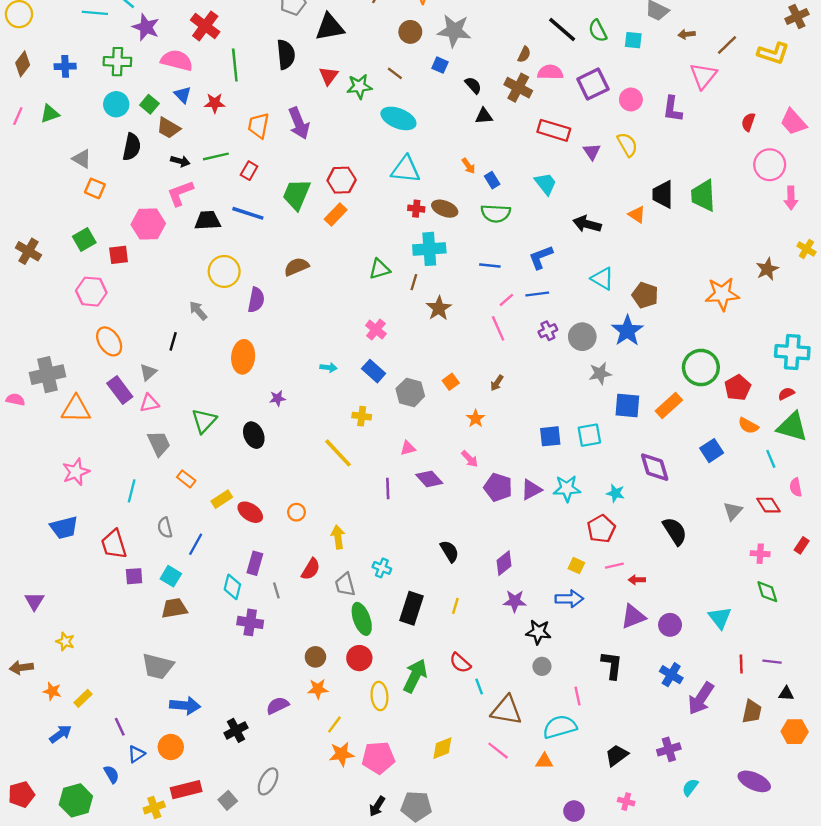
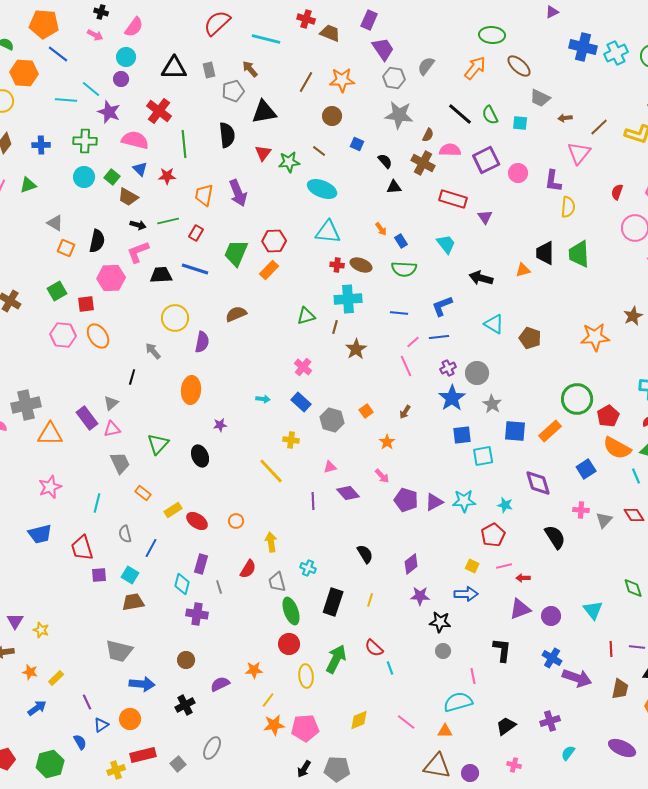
gray star: (454, 31) -> (399, 115), moved
yellow semicircle: (627, 145) -> (568, 207), moved, turned 35
black semicircle: (132, 147) -> (97, 241), moved
orange triangle: (637, 215) -> (523, 270), turned -49
blue star: (627, 331) -> (452, 398), moved
orange ellipse: (109, 341) -> (98, 336), moved
gray star: (600, 373) -> (492, 404), turned -30
orange semicircle: (748, 426) -> (617, 448), size x1.6
blue square: (550, 436) -> (462, 435), moved
pink cross: (760, 554) -> (581, 510), moved
purple triangle: (34, 601) -> (15, 621), moved
brown circle: (315, 657) -> (186, 660), moved
purple arrow: (701, 698) -> (577, 678), turned -104
brown triangle: (506, 710) -> (437, 766), moved

